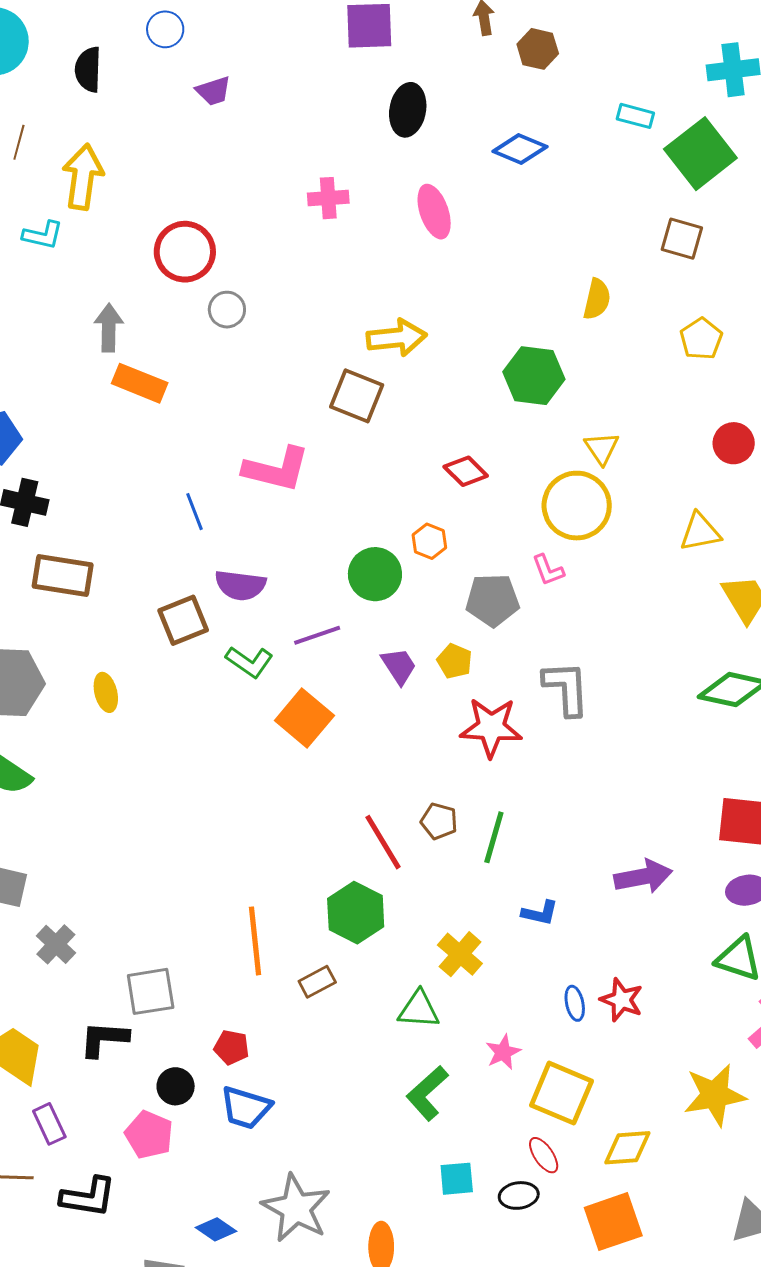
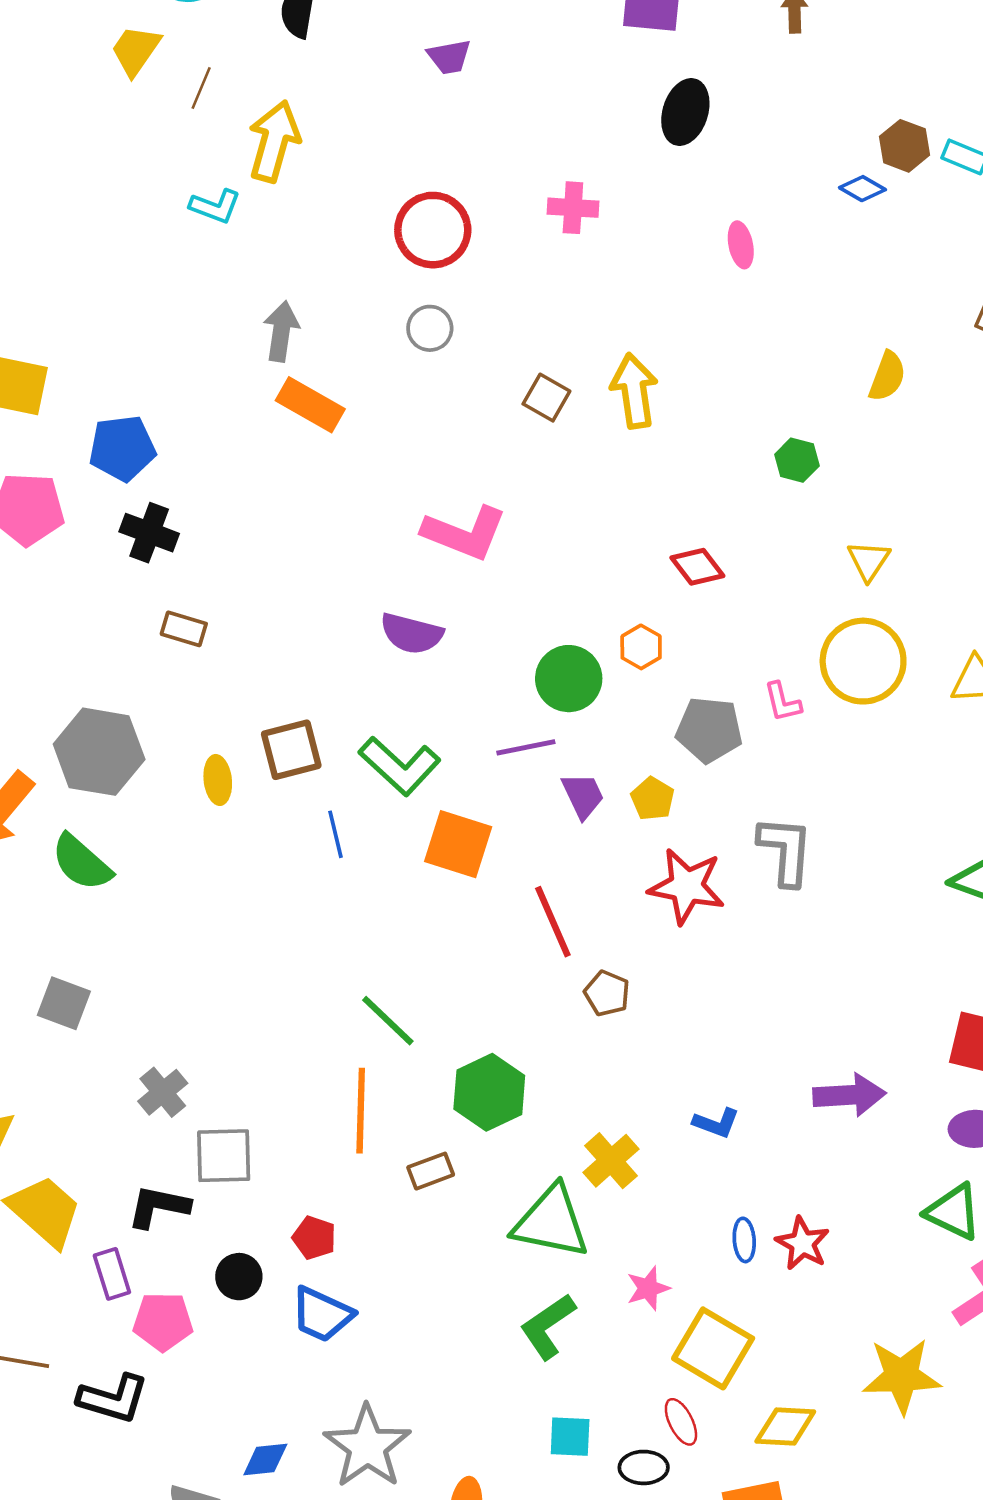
brown hexagon: (538, 49) -> (905, 146), moved
blue diamond: (520, 149) -> (862, 189), moved, size x0.7
pink ellipse: (434, 212) -> (741, 245), moved, size x0.7
red circle: (185, 252) -> (433, 230), moved
yellow arrow: (397, 338) -> (634, 391), turned -100
green hexagon: (534, 376) -> (797, 460), size x0.6
brown square: (357, 396) -> (546, 398), moved, size x0.7
yellow circle: (577, 506) -> (863, 661), moved
blue line: (194, 512) -> (336, 834), moved
brown rectangle: (63, 576) -> (184, 629), size x0.6
purple semicircle: (240, 585) -> (412, 634), moved
brown square: (183, 620) -> (291, 750), moved
purple line: (317, 635) -> (526, 747), moved
green L-shape: (249, 662) -> (400, 766), size x1.4
orange square: (304, 718) -> (458, 844), turned -30
green line: (494, 837) -> (388, 1021), moved, turned -70
red line: (383, 842) -> (553, 922), moved
gray cross: (56, 944) -> (163, 1092), moved
green triangle: (419, 1009) -> (551, 1222), size x1.5
purple rectangle: (49, 1124) -> (112, 1274), moved
pink pentagon: (149, 1135) -> (163, 1322), moved, turned -30
blue diamond: (216, 1229) -> (265, 1459), turned -48

